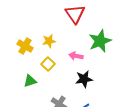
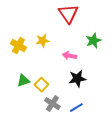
green star: (100, 41) -> (93, 41), size x0.7
yellow square: (48, 64) -> (41, 85), moved

